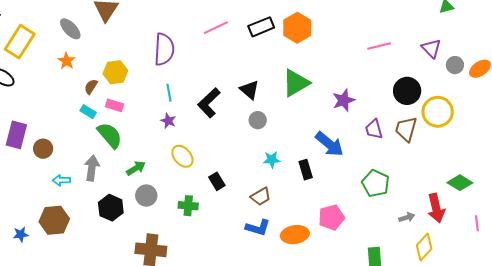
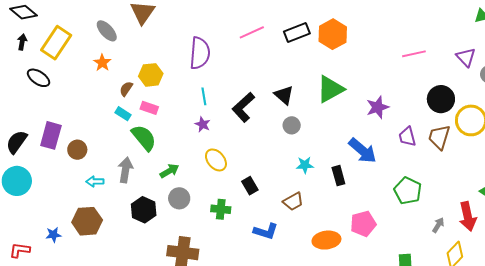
gray arrow: (407, 217) -> (438, 225), turned -42
blue L-shape: (258, 228) -> (266, 231), moved

